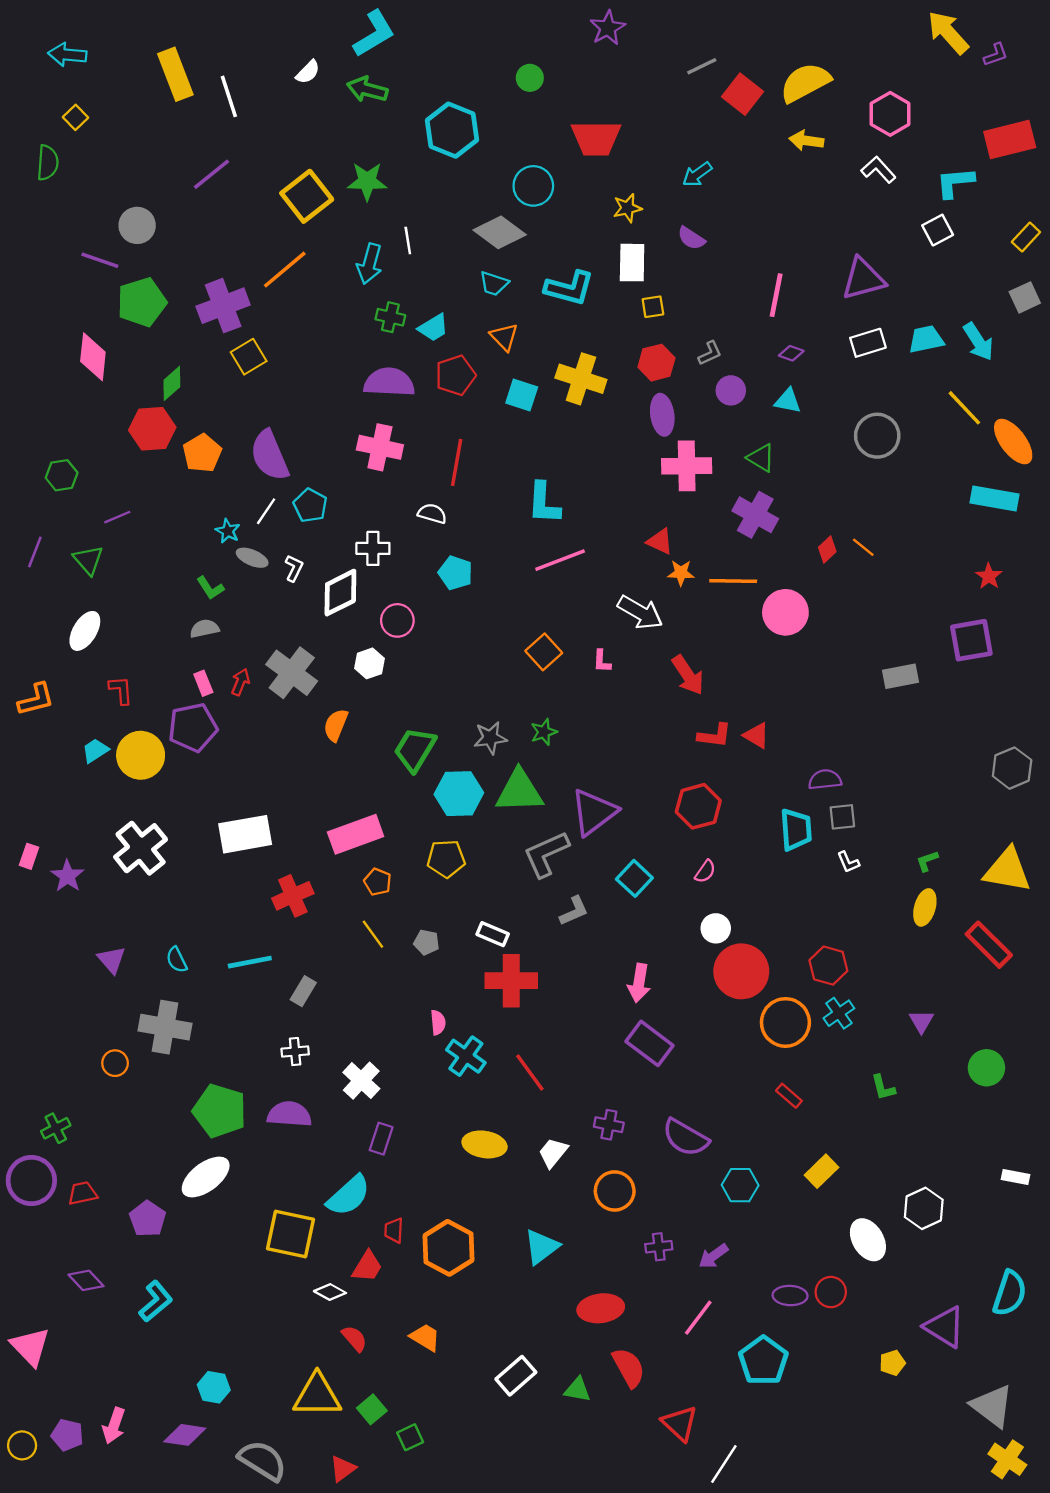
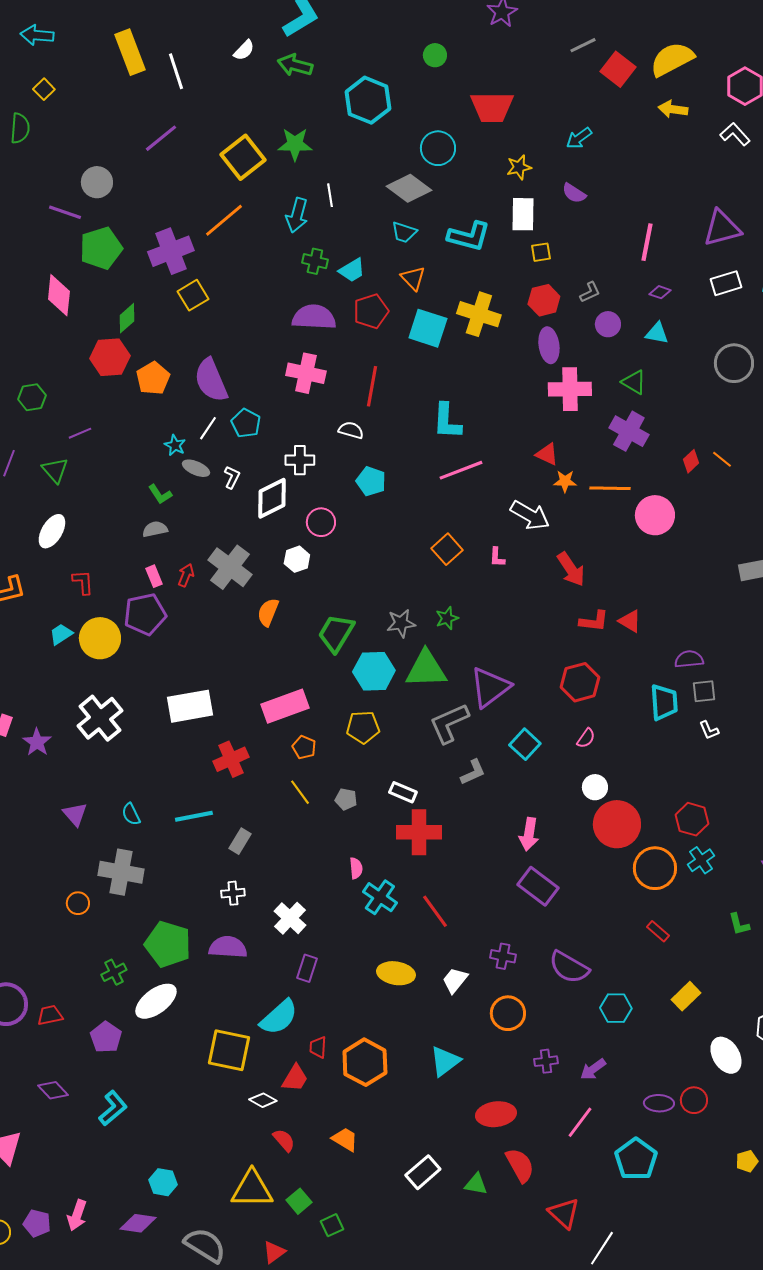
cyan square: (522, 395) -> (428, 328), size x1.4
green cross: (56, 1128) -> (114, 972), moved

